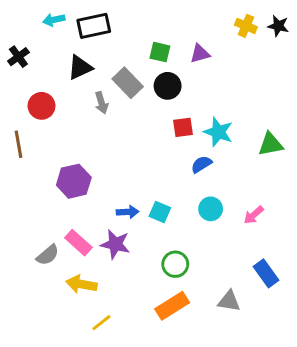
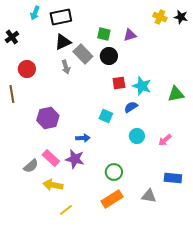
cyan arrow: (54, 20) -> (35, 13), turned -56
black triangle: (80, 67) -> (63, 42), moved
cyan square: (160, 212) -> (106, 116), moved
blue rectangle: (266, 273) -> (173, 178), turned -48

